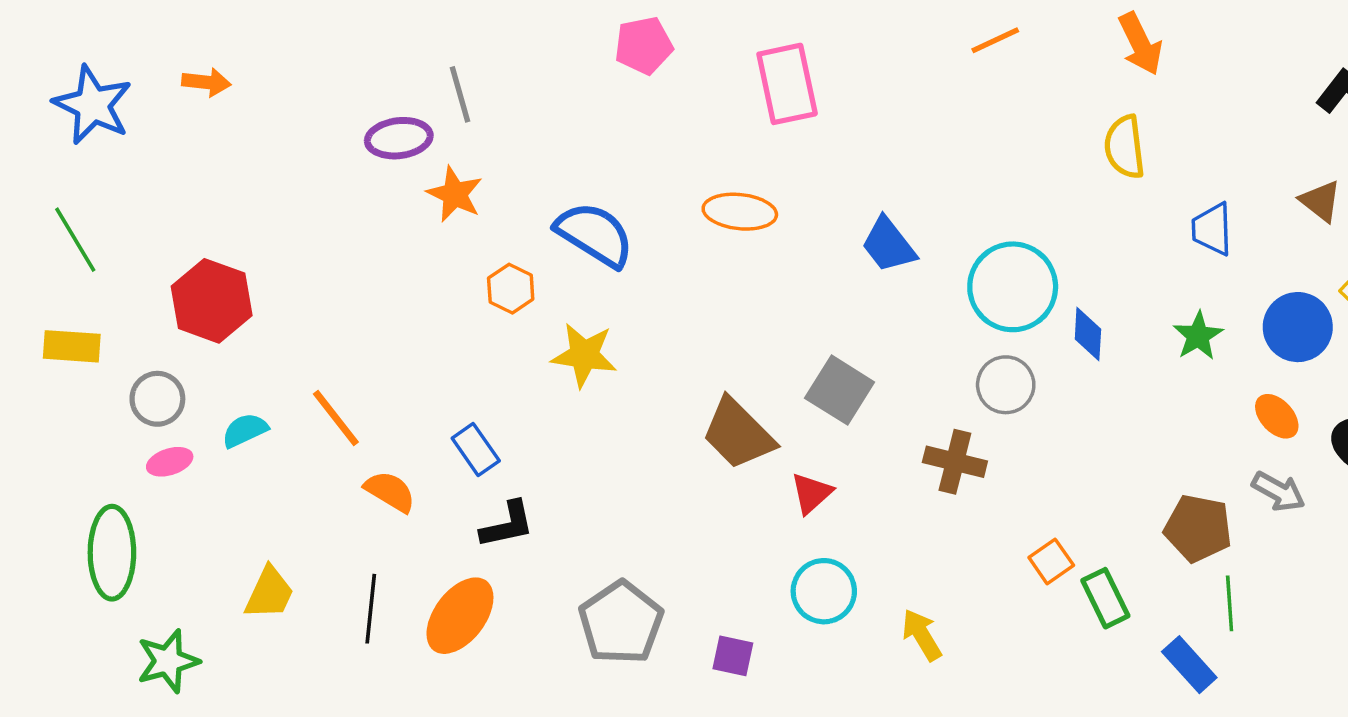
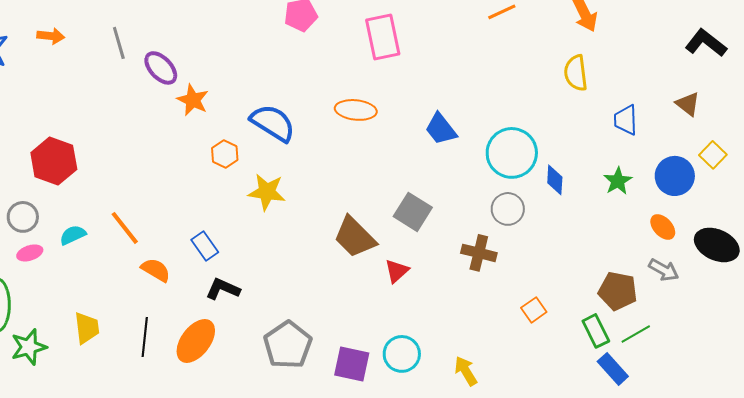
gray line: (460, 94) -> (119, 43), moved
purple ellipse: (399, 138) -> (161, 68), turned 54
black L-shape: (507, 525) -> (223, 289), turned -144
cyan circle: (824, 591) -> (402, 354), moved
yellow trapezoid: (269, 593) -> (87, 328), turned -32
green rectangle: (1105, 598) -> (596, 331), moved
green line: (1230, 603) -> (636, 334), turned 64
yellow arrow: (922, 635) -> (466, 371), moved
purple square: (733, 656) -> (352, 364), size x1.5
green star: (168, 661) -> (29, 347), moved

